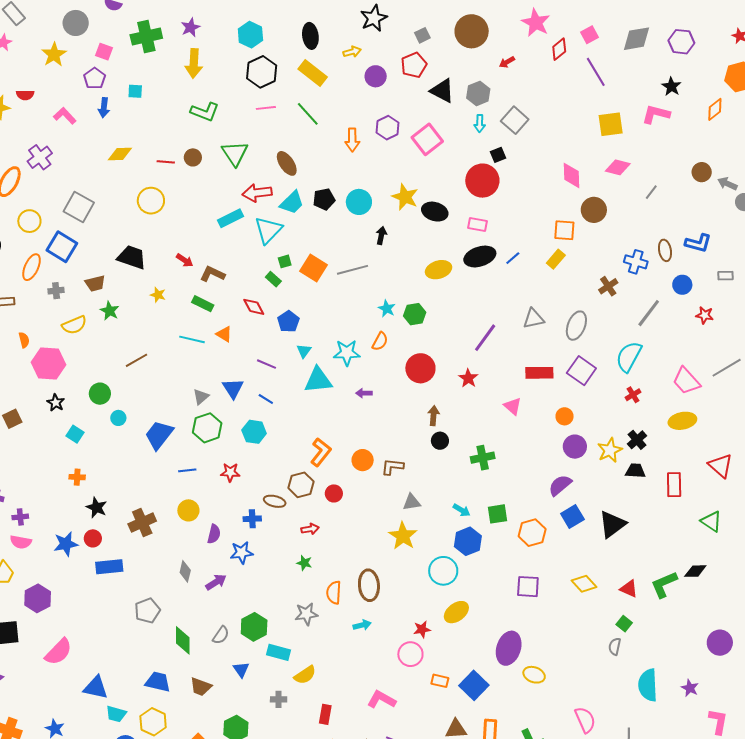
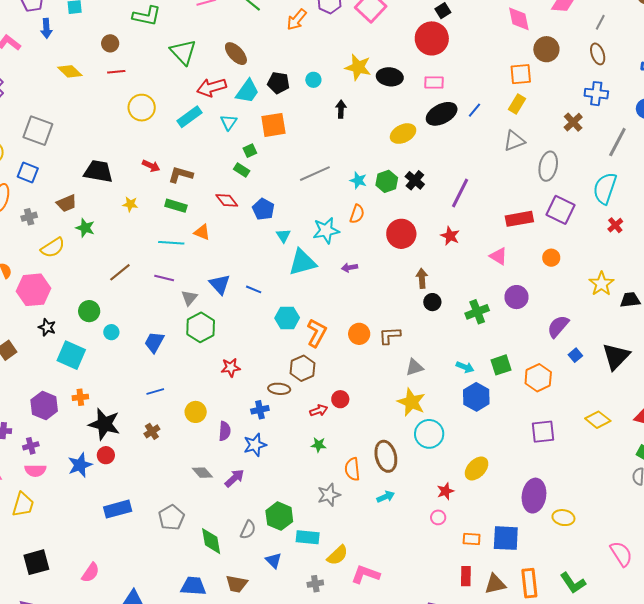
orange arrow: (352, 140) -> (297, 20), turned 50
yellow diamond: (120, 154) -> (70, 71), turned 55
brown circle: (193, 157) -> (110, 43), moved
black pentagon: (324, 199) -> (279, 83), turned 30
yellow circle: (151, 201) -> (142, 108), moved
cyan circle: (359, 202) -> (313, 80), size x0.6
cyan triangle: (268, 230) -> (229, 122), size x0.6
blue square: (62, 247) -> (28, 172), size x0.7
brown ellipse: (665, 250) -> (598, 54), moved
orange square: (314, 268) -> (273, 125), moved, turned -32
gray line: (353, 270) -> (315, 174), moved
gray triangle: (534, 319) -> (514, 141), moved
purple line: (267, 364) -> (164, 278), moved
cyan hexagon: (254, 432) -> (287, 318), moved
cyan square: (75, 434) -> (71, 355), size x1.6
blue trapezoid: (159, 435) -> (154, 342), size x0.7
black cross: (637, 440) -> (415, 180), moved
purple circle: (575, 447) -> (516, 297), moved
blue line: (187, 470) -> (155, 392), moved
red circle: (334, 493) -> (340, 399), moved
black star: (96, 508) -> (104, 424), size x1.5
blue square: (572, 516) -> (575, 355), size x0.6
brown cross: (142, 522) -> (152, 431), size x0.6
blue rectangle: (109, 567) -> (118, 509), moved
gray diamond: (185, 571) -> (202, 473), turned -45
cyan circle: (443, 571) -> (429, 434), moved
purple hexagon: (38, 598) -> (44, 406), moved
pink semicircle: (58, 652) -> (90, 573), size x0.7
pink circle: (410, 654) -> (438, 517), size x0.6
blue square: (474, 685) -> (506, 538), turned -32
pink L-shape: (382, 700) -> (366, 574), moved
red rectangle: (325, 714) -> (466, 576), moved

